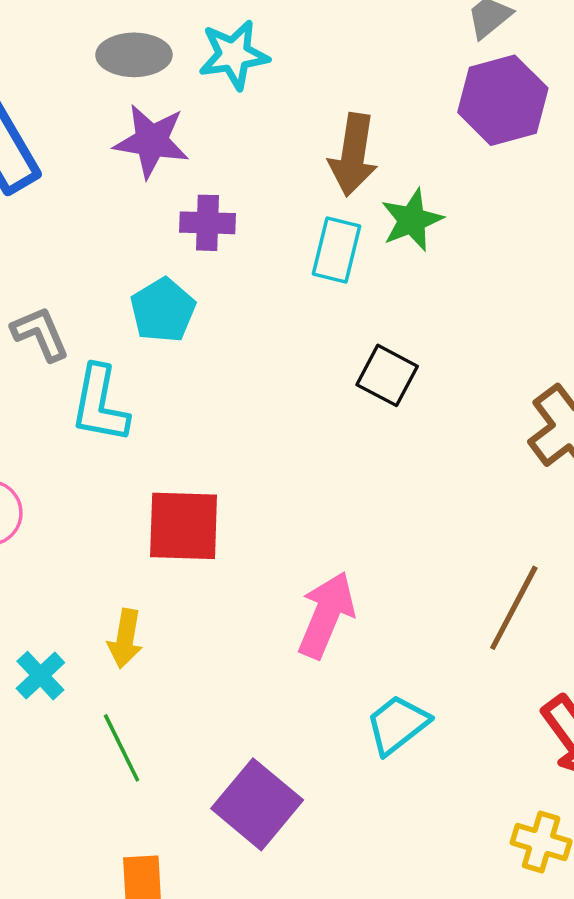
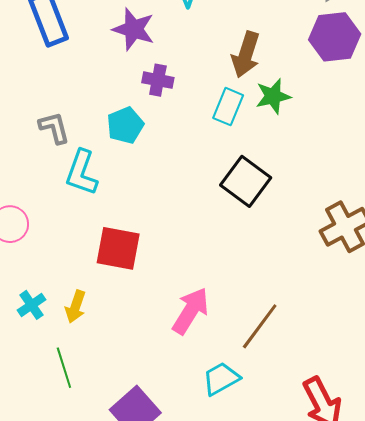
black square: (387, 375) -> (246, 181), size x1.4
brown line: (514, 608) -> (260, 326), moved
cyan cross: (40, 676) -> (32, 305), moved

